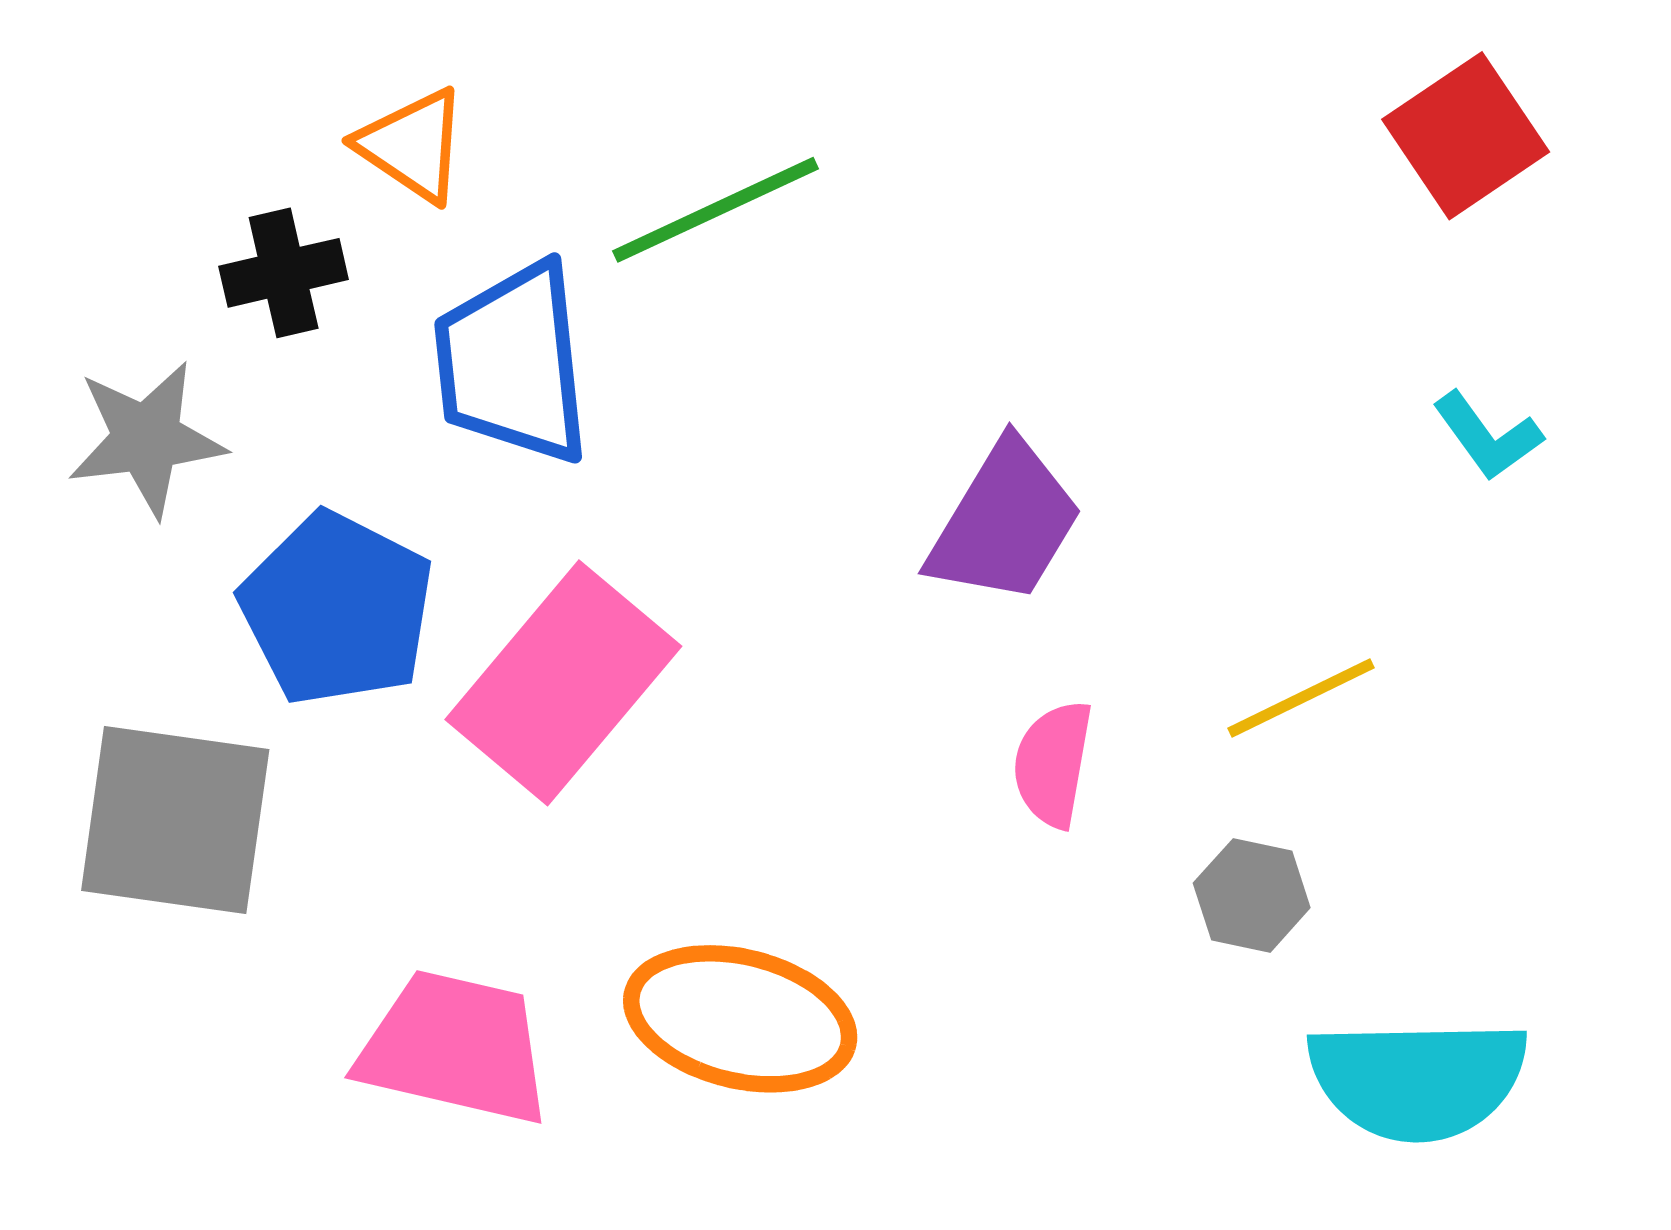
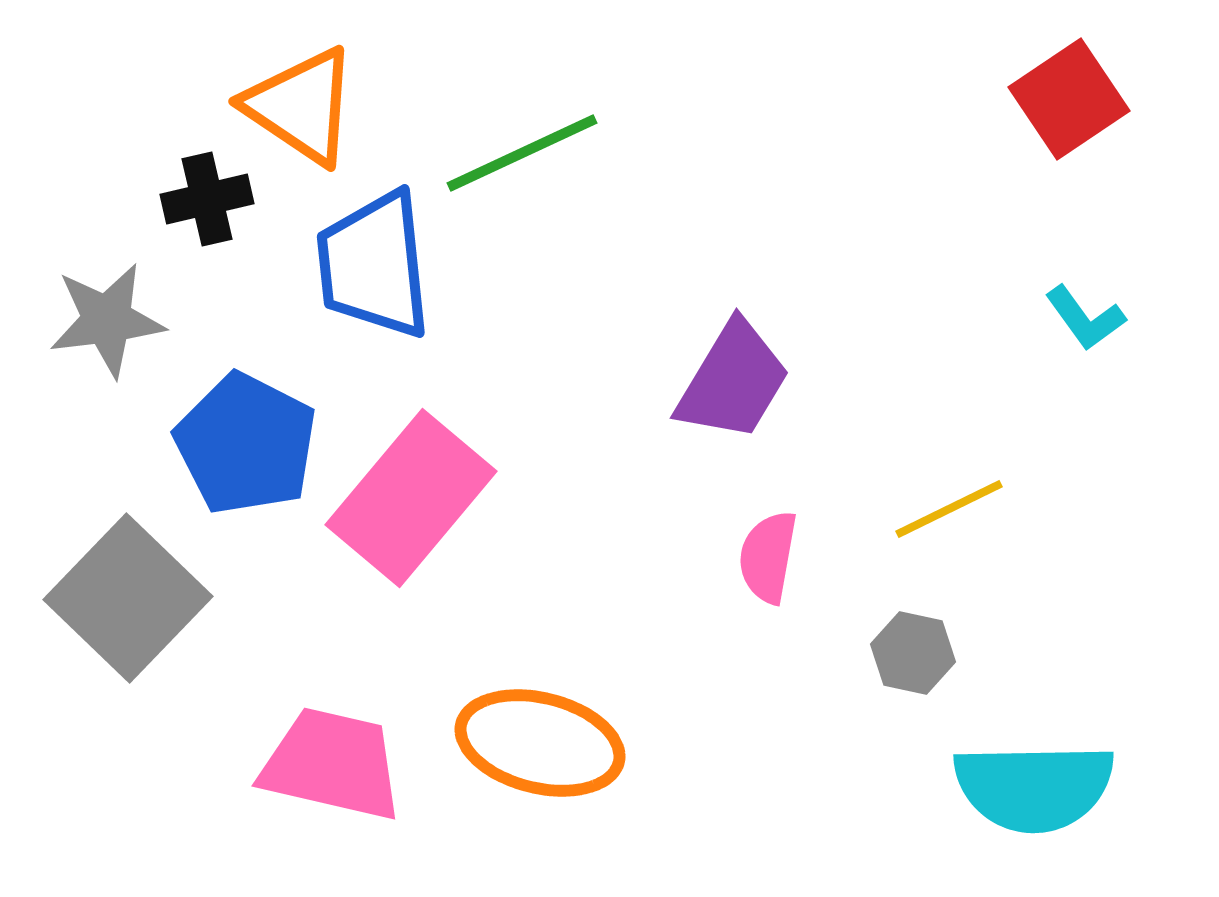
orange triangle: (412, 145) -> (301, 106), size x1.4
gray square: (175, 820) -> (128, 598), turned 36

